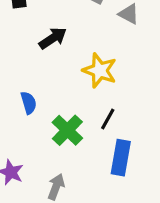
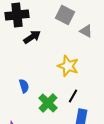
black arrow: (53, 38) -> (32, 37), moved

